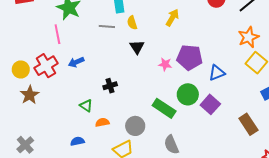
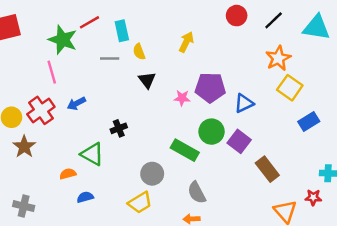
green triangle: (86, 106) -> (92, 154), size x1.5
orange semicircle: (102, 122) -> (68, 174), moved
brown rectangle: (248, 124) -> (267, 169), moved
gray cross: (25, 145) -> (24, 206), turned -30

